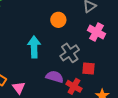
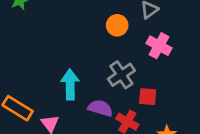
orange circle: (58, 20) -> (117, 25), moved
cyan arrow: (34, 47) -> (70, 85), moved

